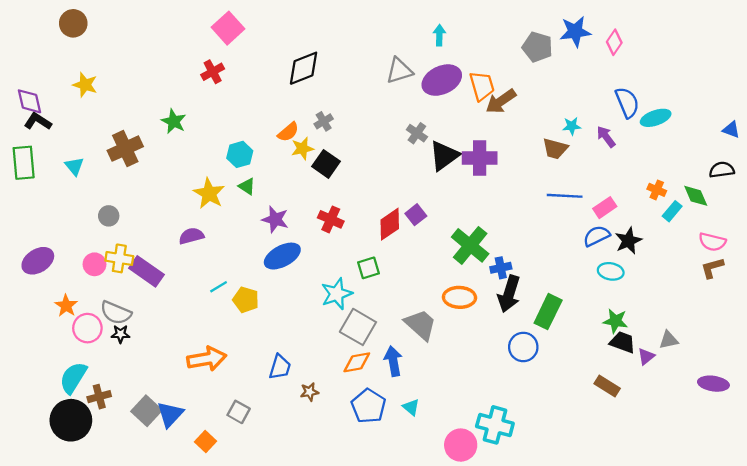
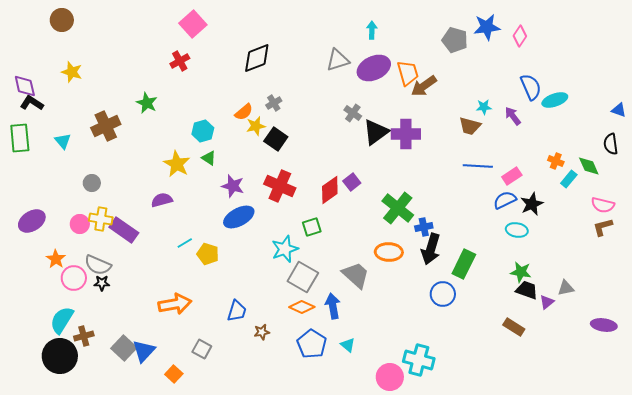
black semicircle: (722, 170) -> (611, 144), turned -90
red cross: (331, 219) -> (280, 186), size x1.4
orange diamond: (357, 362) -> (302, 307), turned 35

